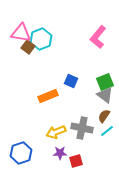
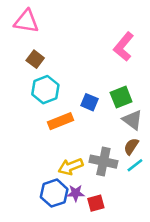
pink triangle: (21, 33) -> (26, 21), moved
cyan hexagon: (41, 39) -> (45, 90), moved
green square: (105, 82) -> (121, 97), moved
blue hexagon: (21, 153) -> (54, 193), moved

